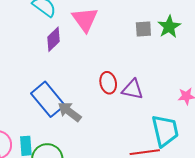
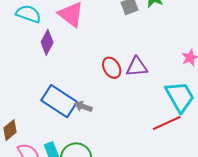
gray arrow: (69, 112) -> (83, 107), size x0.7

